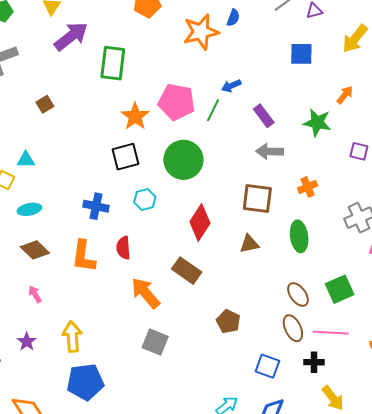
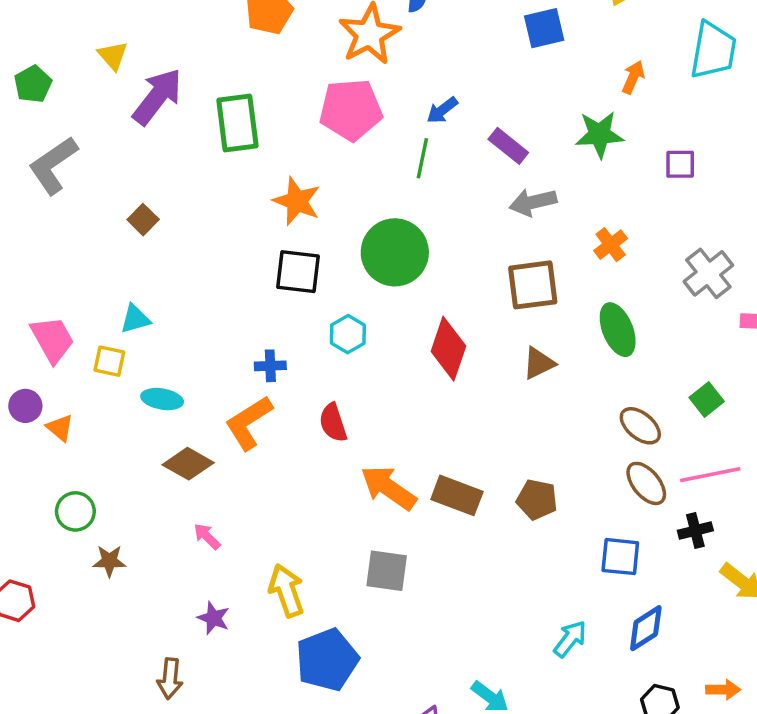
pink pentagon: (177, 102) -> (351, 110), moved
black square: (126, 157) -> (298, 272), turned 36
blue cross: (96, 206) -> (270, 366), size x0.7
cyan ellipse: (29, 209) -> (162, 399), turned 35
orange L-shape: (83, 256) -> (249, 423), moved, turned 64
brown rectangle: (187, 271) -> (457, 495), moved
green square: (340, 289) -> (707, 399), size x0.7
gray square: (155, 342) -> (387, 571), moved

